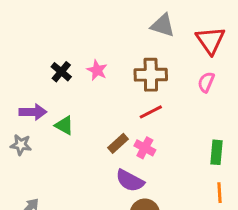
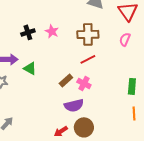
black cross: (61, 72) -> (28, 32), turned 32
purple semicircle: (130, 181) -> (74, 105), turned -42

